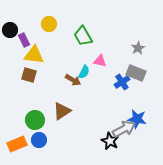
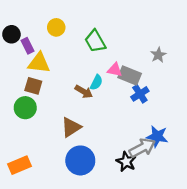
gray rectangle: (136, 73) -> (130, 76), moved
green circle: (35, 120) -> (25, 108), moved
blue circle: (39, 140) -> (80, 160), moved, size x1.6

